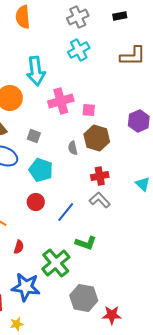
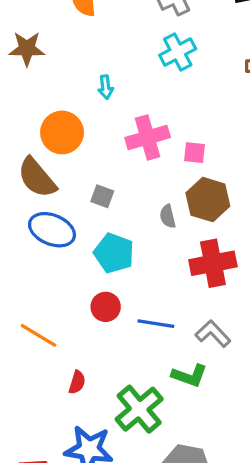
cyan arrow: (36, 71) -> (106, 87), size x0.5
red cross: (100, 176) -> (213, 263), size x1.5
gray L-shape: (100, 200) -> (213, 334), moved
blue line: (66, 212) -> (156, 324), turned 60

